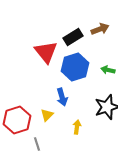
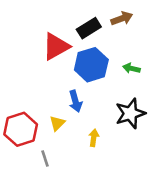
red triangle: (46, 52) -> (56, 46), turned 40

